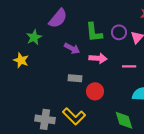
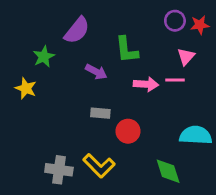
purple circle: (119, 32) -> (175, 21), moved
pink arrow: (98, 58) -> (146, 84), moved
pink line: (129, 66) -> (175, 80), moved

